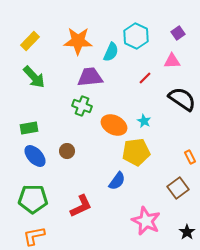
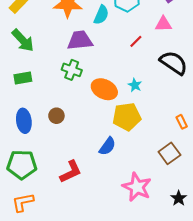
green rectangle: (29, 128) -> (23, 78), moved
blue ellipse: (35, 156) -> (24, 121), turned 35

